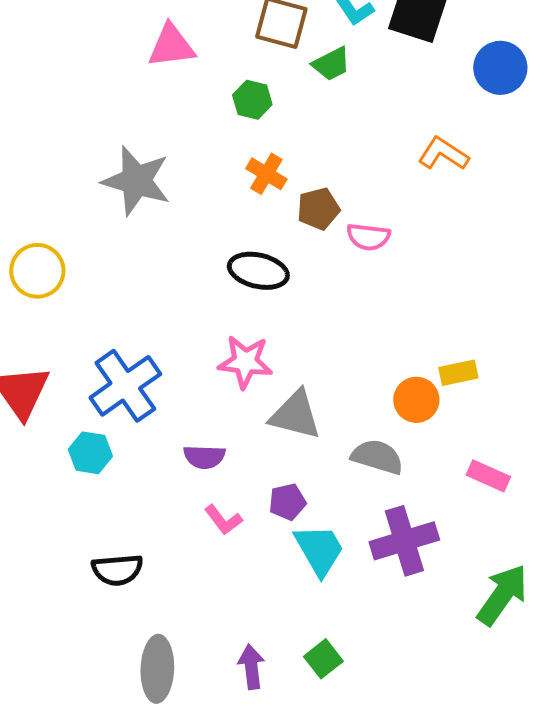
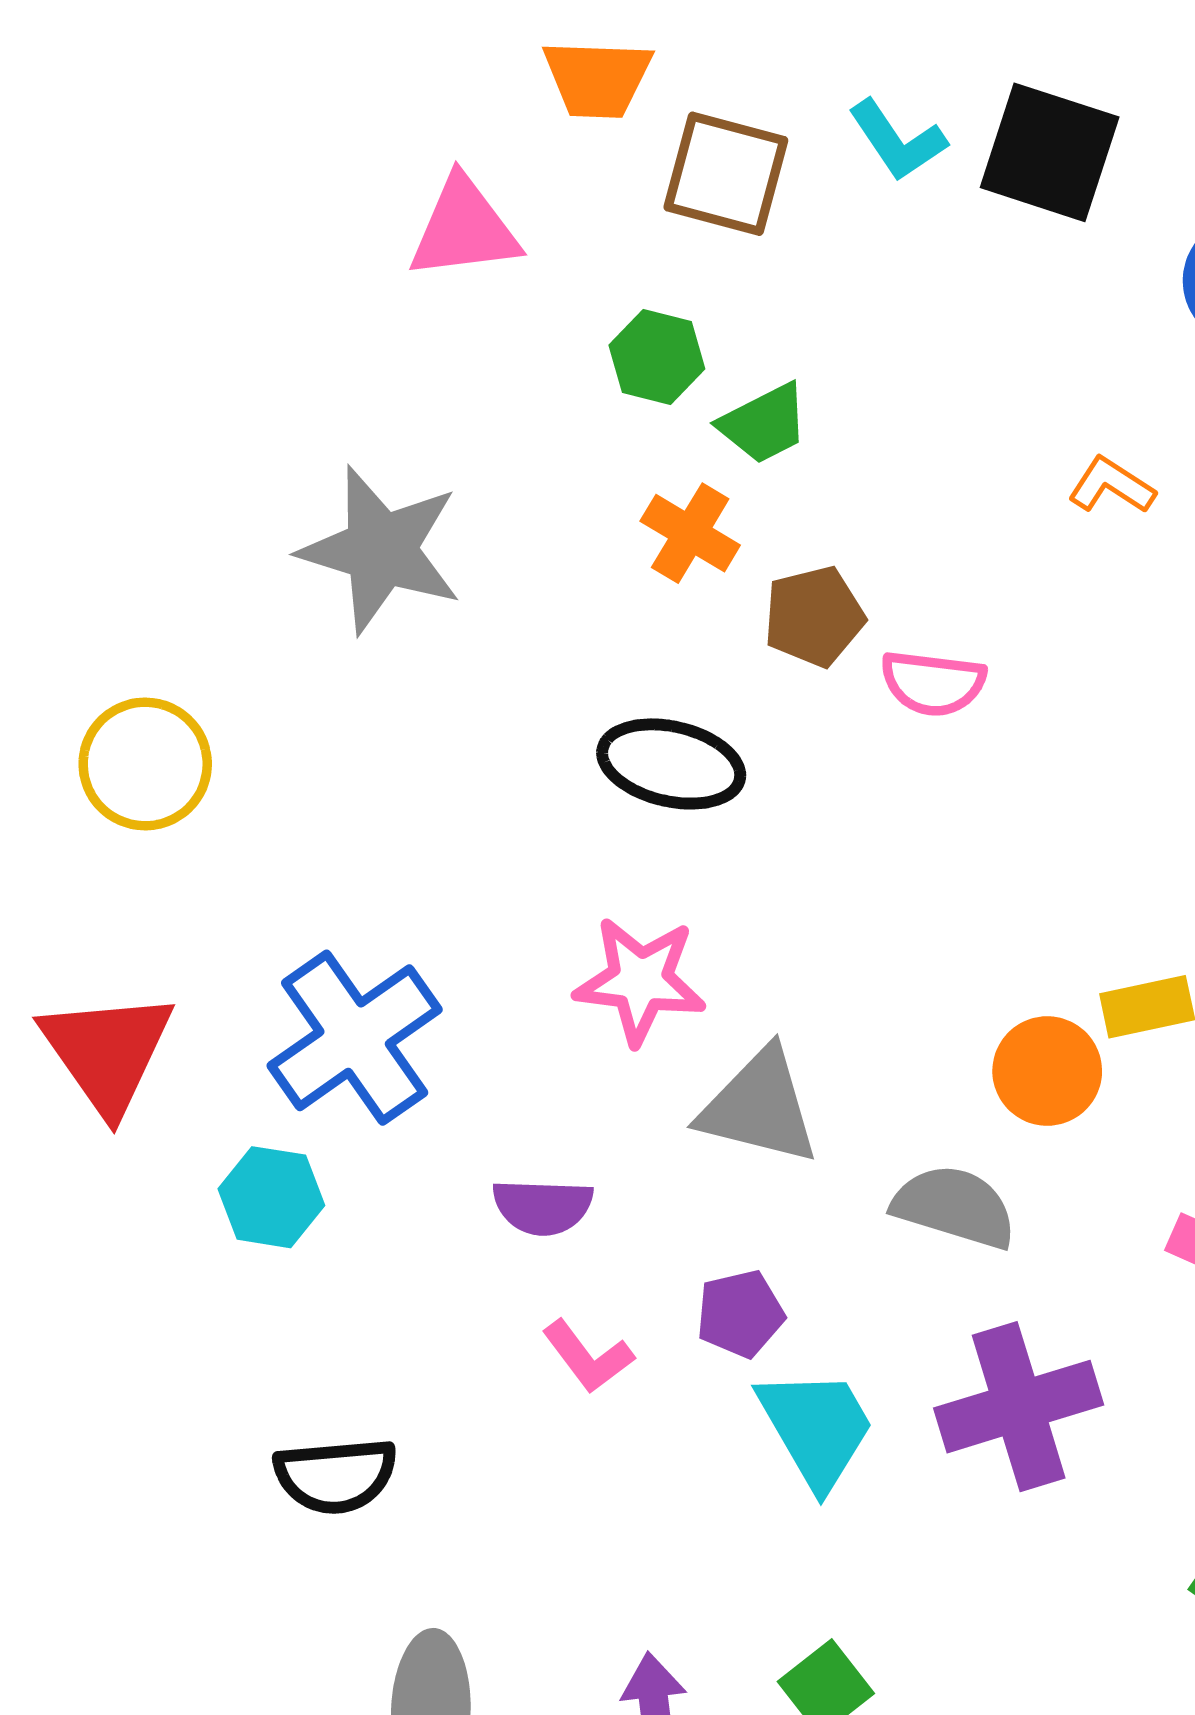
green trapezoid: (331, 64) -> (764, 424), moved
orange L-shape: (443, 154) -> (1111, 486), size x0.7

